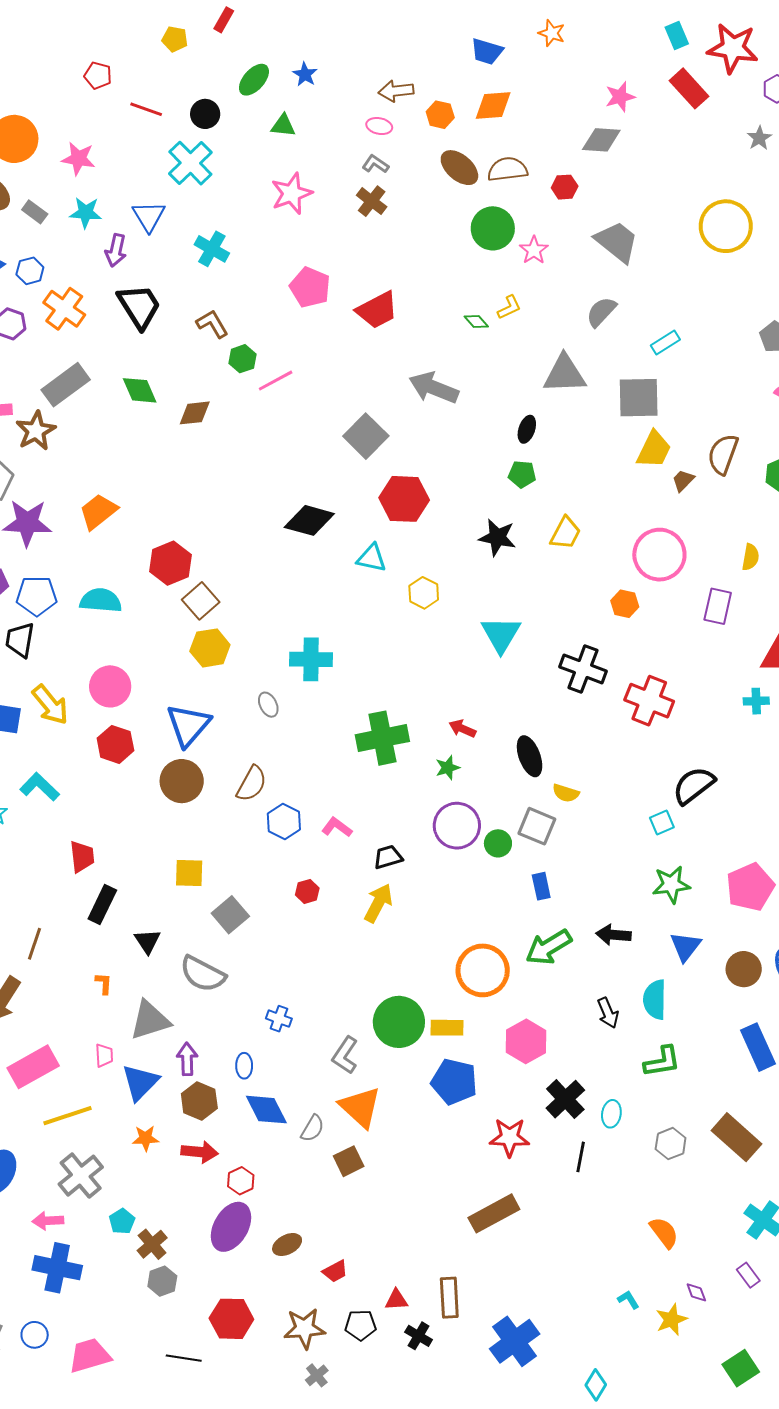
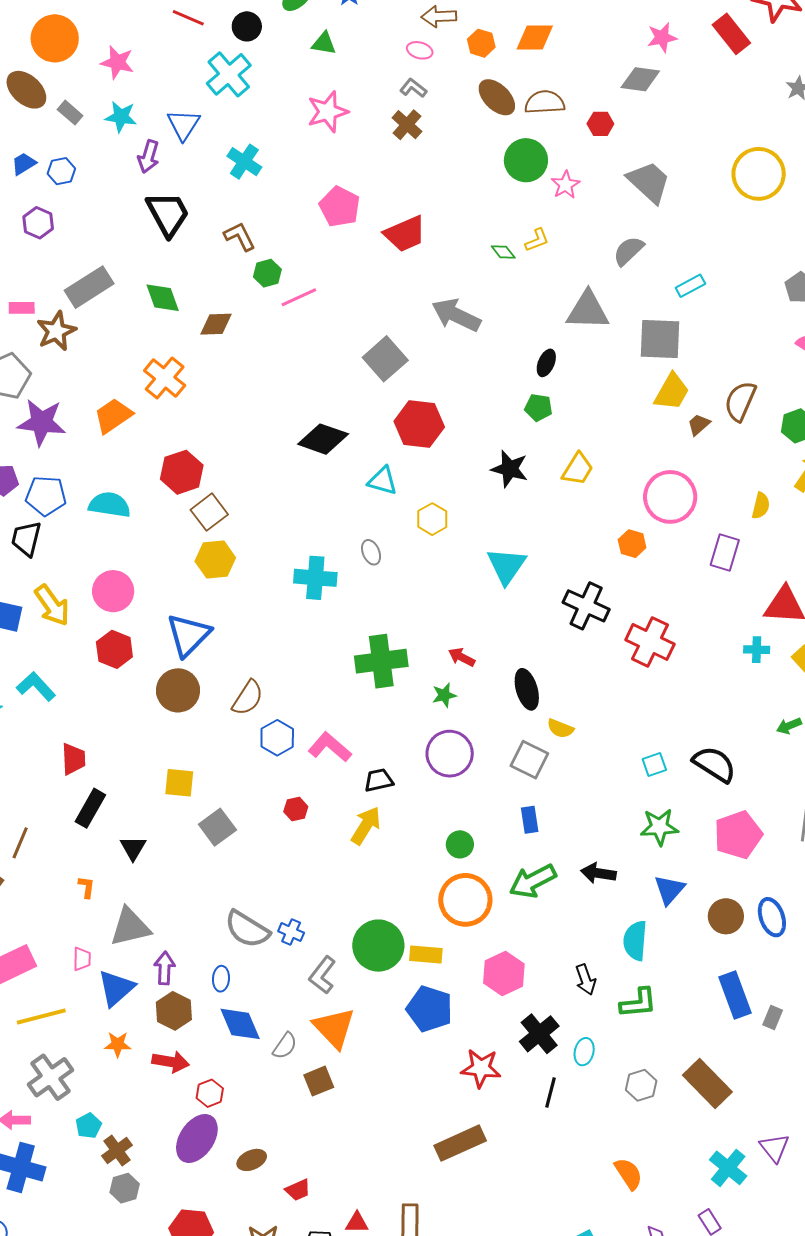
orange cross: (64, 309) -> (165, 378), moved
gray ellipse: (268, 705) -> (371, 552), moved
black semicircle: (694, 785) -> (714, 764), moved, turned 66
pink L-shape: (337, 827) -> (330, 747), size x1.4
green circle: (498, 843) -> (460, 844), moved
gray semicircle: (203, 974) -> (247, 929), moved
black arrow: (608, 1013) -> (586, 980), moved
blue cross: (279, 1019) -> (291, 932), moved

